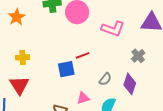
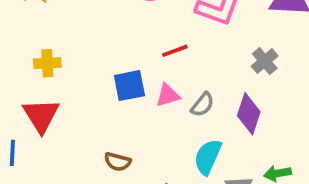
red line: (83, 55) -> (175, 51), moved
pink triangle: (83, 98) -> (168, 95), moved

